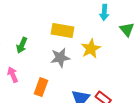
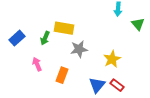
yellow rectangle: (62, 31) -> (64, 28), moved
yellow star: (91, 49) -> (112, 59), moved

